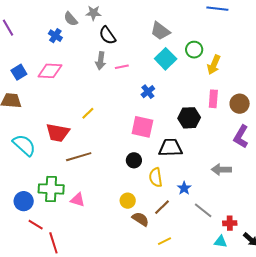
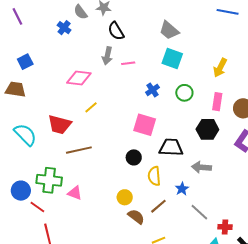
green circle: (194, 50) -> (184, 93), moved
cyan square: (166, 59) -> (172, 58), turned -30
pink diamond: (50, 71) -> (79, 78), moved
black hexagon: (189, 118) -> (207, 129), moved
gray arrow: (221, 170) -> (201, 167), moved
red line: (36, 225) -> (37, 207), moved

